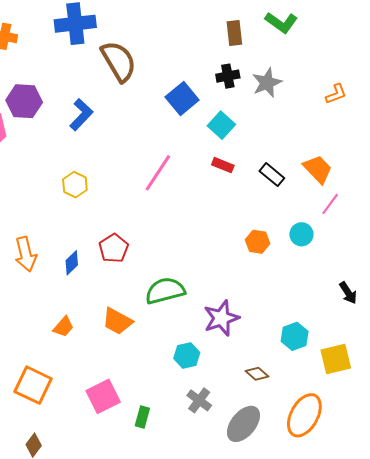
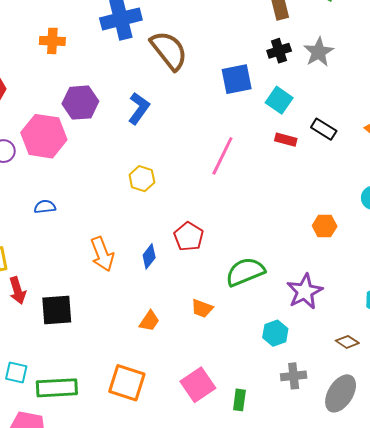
blue square: (182, 99) -> (237, 79), turned 36
black rectangle: (272, 175) -> (324, 129), moved
orange hexagon: (258, 242) -> (325, 226), moved
orange trapezoid: (117, 321) -> (202, 308), size x0.7
gray cross: (199, 400) -> (294, 376), turned -35

